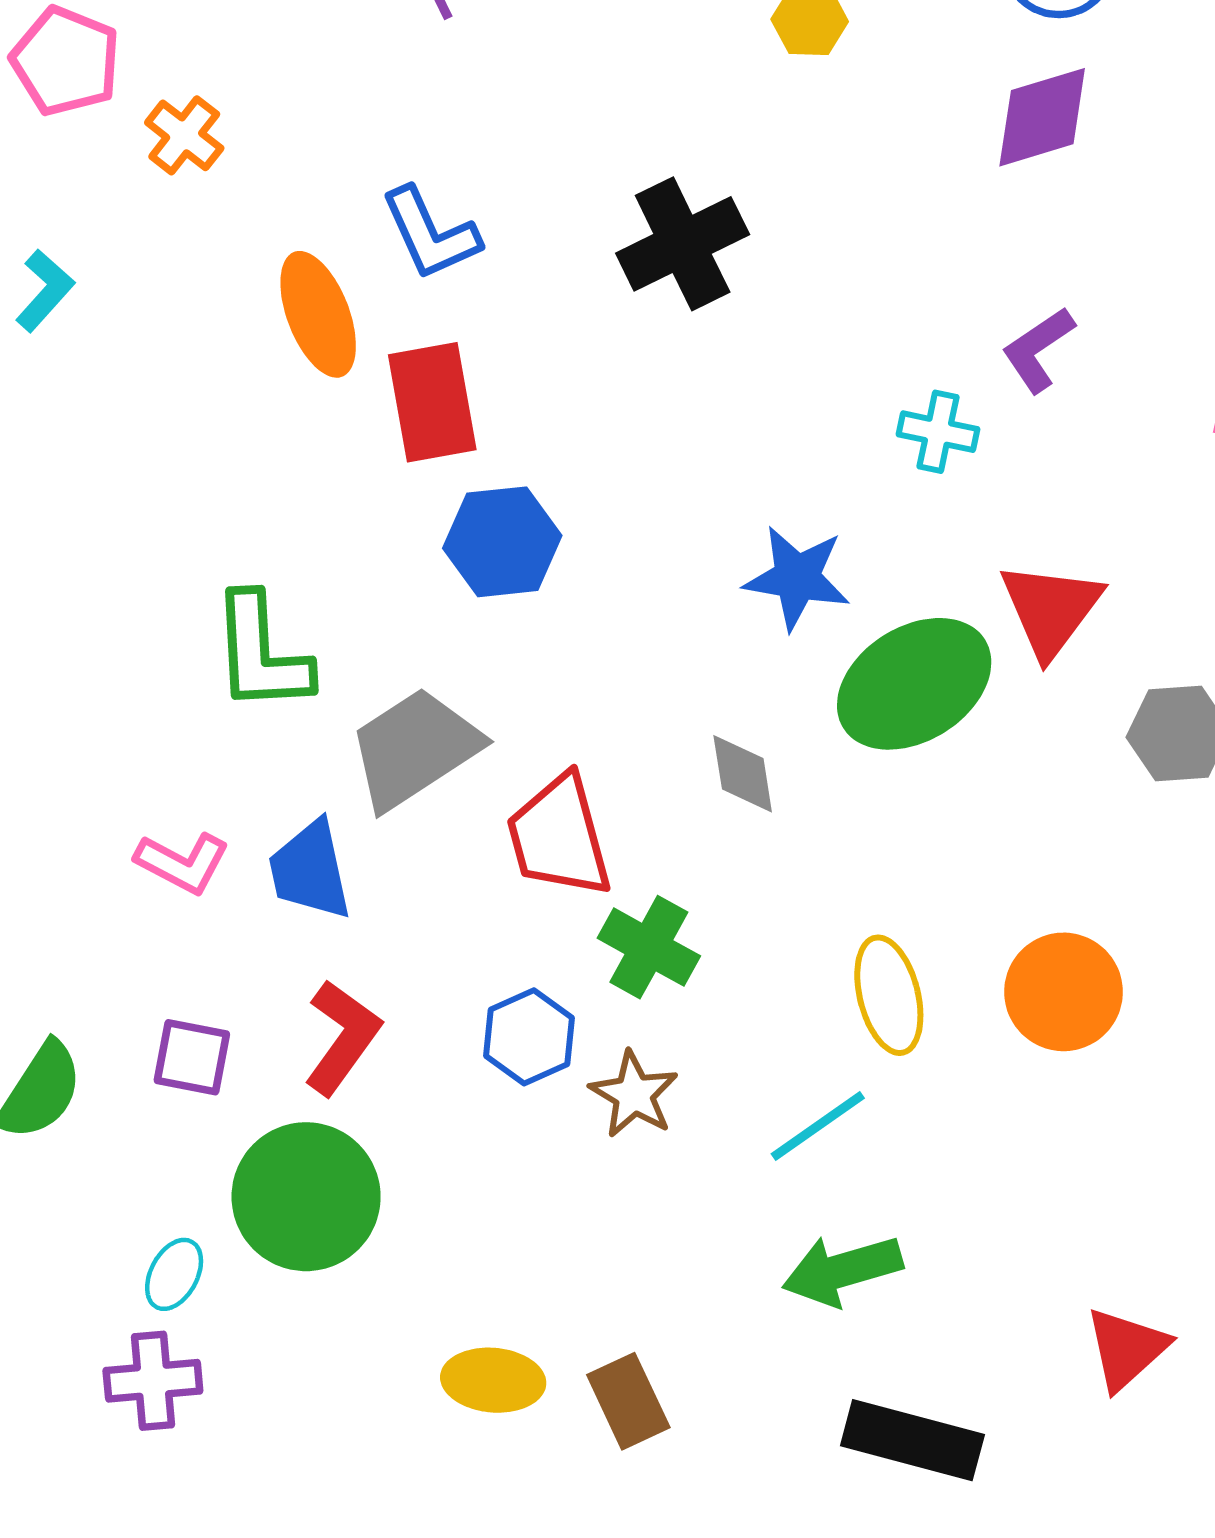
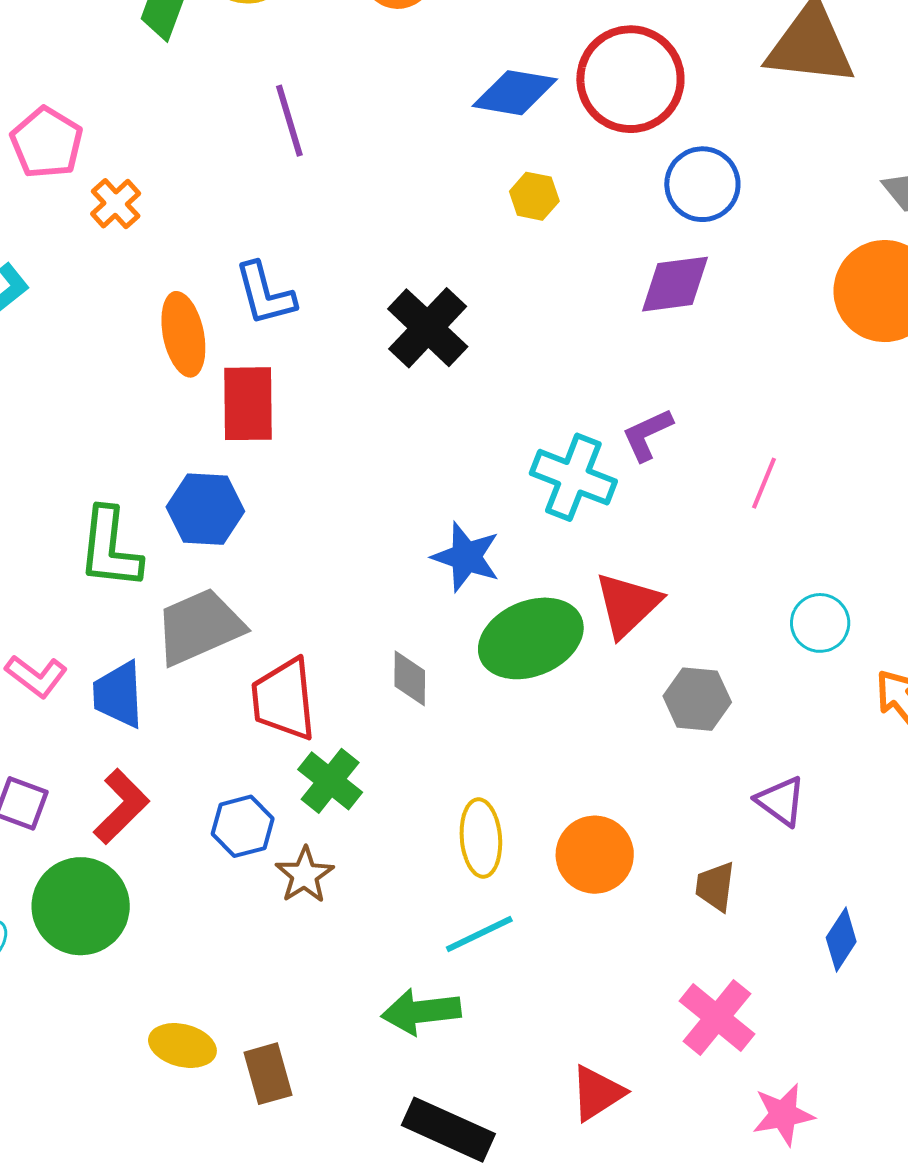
black cross: (683, 244) -> (428, 328), turned -30
cyan cross: (938, 432) -> (573, 477), size x1.6
blue hexagon: (502, 542) -> (205, 509), moved
cyan line: (818, 1126) -> (479, 934), moved

